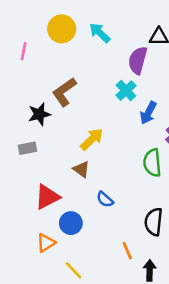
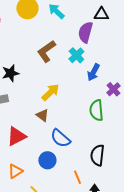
brown L-shape: (64, 92) -> (46, 51), moved
blue semicircle: (105, 199) -> (60, 138), size x1.5
blue circle: (71, 223) -> (47, 160), moved

